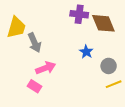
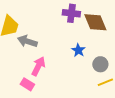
gray arrow: (34, 43) -> (27, 41), turned 132
pink arrow: (46, 68) -> (38, 66), turned -42

